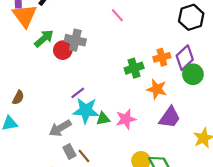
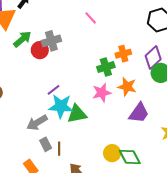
gray cross: (75, 40) -> (51, 41), turned -30
orange cross: (162, 57) -> (123, 54), moved
green triangle: (103, 119) -> (77, 114), size x1.5
pink star: (126, 119) -> (102, 93), moved
brown line: (84, 156) -> (59, 149), turned 40

